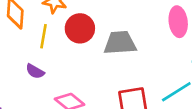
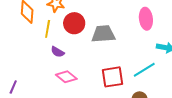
purple semicircle: (35, 71) -> (58, 52), moved

